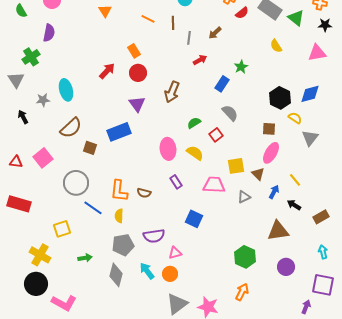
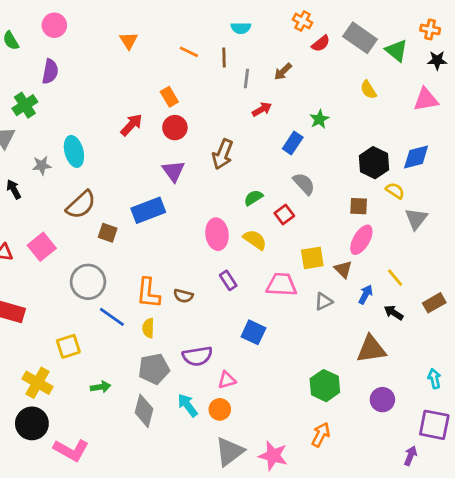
brown rectangle: (321, 217) -> (434, 303), moved

